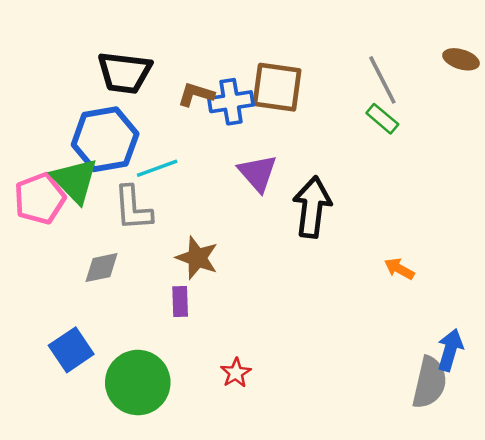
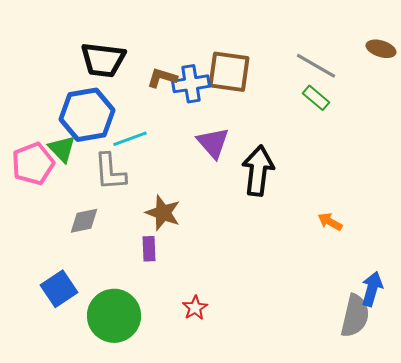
gray line: (382, 80) -> (316, 66), turned -33
green triangle: (75, 180) -> (62, 149), size x0.7

